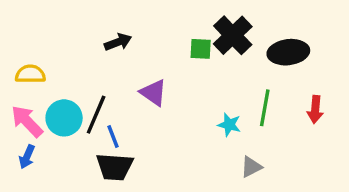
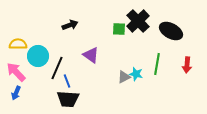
black ellipse: (288, 52) -> (171, 31), turned 35
cyan circle: (64, 118) -> (38, 56), moved
gray triangle: (251, 167) -> (124, 77), moved

